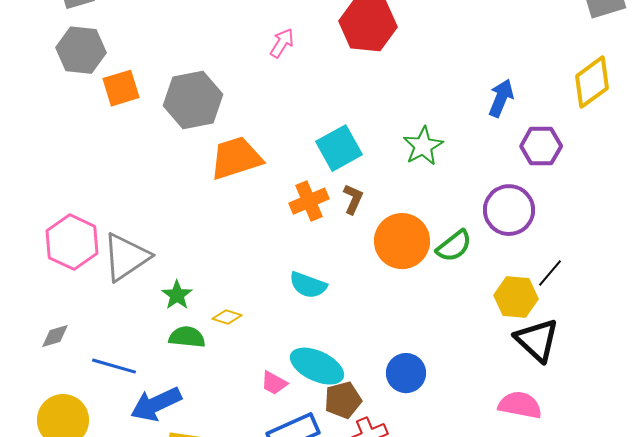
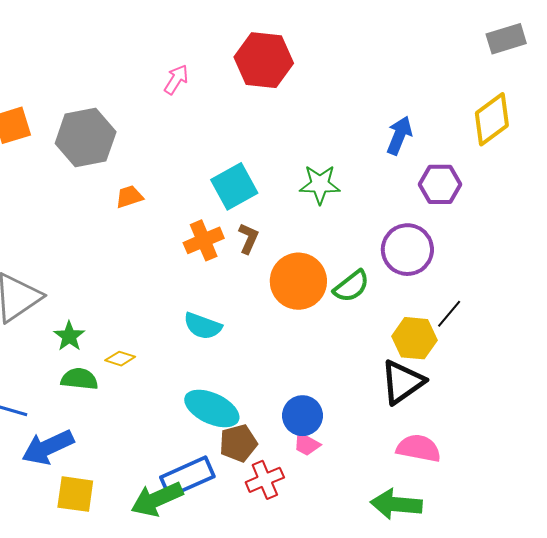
green star: (423, 146) -> (320, 184), turned 30
orange trapezoid: (236, 158) -> (129, 197), size x0.5
black triangle: (537, 340) -> (402, 382), moved, turned 42
pink trapezoid: (274, 383) -> (307, 444), moved

